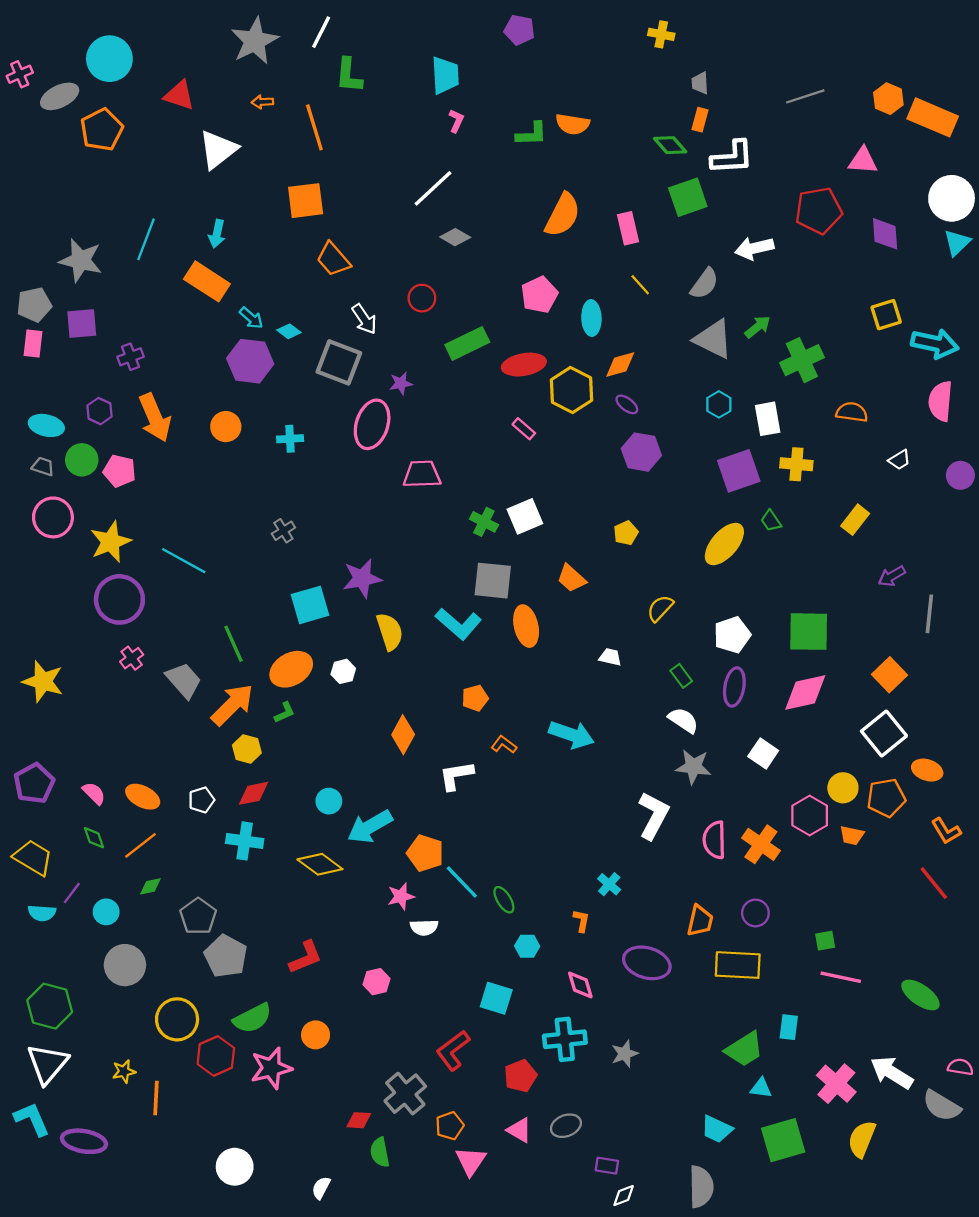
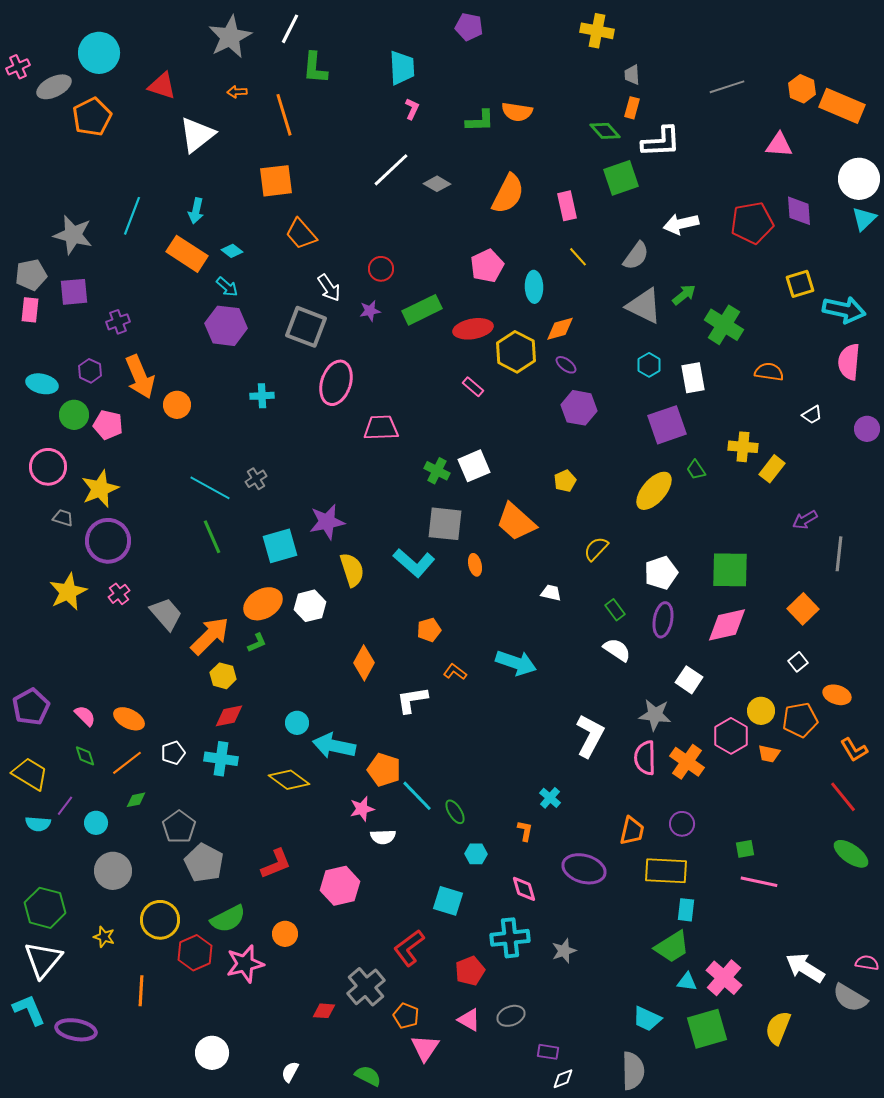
yellow cross: (661, 34) -> (597, 31), size x1.4
red pentagon: (819, 211) -> (752, 223), moved
gray diamond: (455, 237) -> (437, 184), moved
cyan diamond: (289, 331) -> (232, 251), moved
green cross: (802, 360) -> (724, 325), turned -33
purple star: (401, 383) -> (370, 311), moved
orange circle: (226, 427) -> (177, 405), moved
yellow cross: (796, 464) -> (743, 447), moved
gray trapezoid: (43, 466) -> (63, 518), moved
cyan line: (184, 561) -> (210, 488), moved
orange trapezoid: (571, 578) -> (516, 522), size x1.5
orange ellipse: (526, 626) -> (475, 565), size x0.6
green line: (234, 644) -> (212, 537), moved
white hexagon: (343, 671) -> (310, 606), size x1.4
yellow star: (43, 681) -> (68, 592), moved, turned 30
white square: (884, 733) -> (798, 662), size x0.5
gray star: (693, 767) -> (655, 715), moved
white pentagon: (201, 800) -> (173, 753), moved
cyan arrow: (370, 827) -> (334, 746), turned 42
pink hexagon: (376, 982) -> (340, 886), size x1.6
green ellipse: (921, 995) -> (851, 854), moved
cyan rectangle: (789, 1027) -> (686, 910), moved
yellow star: (124, 1071) -> (104, 937), moved, turned 30
pink cross: (836, 1084) -> (724, 978), moved
orange pentagon: (450, 1126) -> (406, 1016), turned -30
green semicircle: (380, 1152) -> (368, 1076), moved, turned 128

